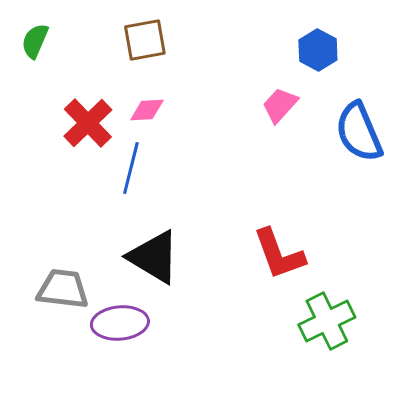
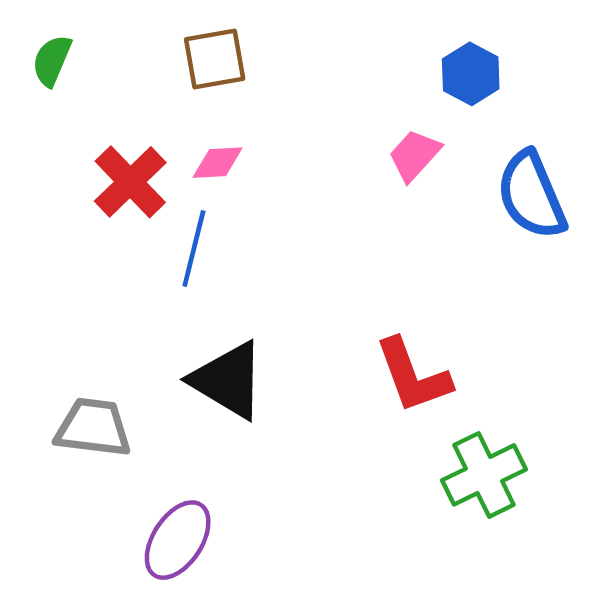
purple ellipse: (120, 323) -> (178, 540), moved, turned -52

